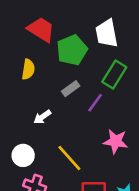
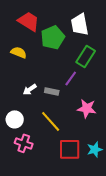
yellow semicircle: (28, 69) -> (19, 52), turned -77
gray rectangle: (71, 89) -> (52, 91), moved, turned 48

